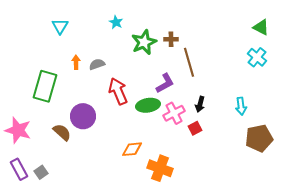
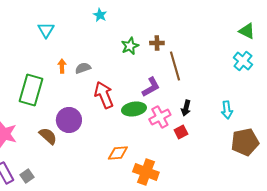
cyan star: (116, 22) -> (100, 15), moved
green star: (144, 42) -> (130, 46), size x0.7

